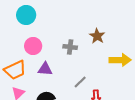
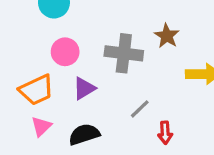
gray cross: (70, 47) -> (124, 53), size x1.6
purple triangle: (45, 69) -> (84, 88), turned -35

